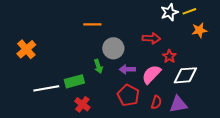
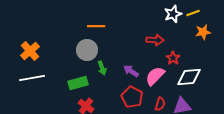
gray circle: (113, 48) -> (87, 50), moved
purple arrow: (127, 69) -> (131, 71), turned 35
white line: (46, 88) -> (32, 78), moved

